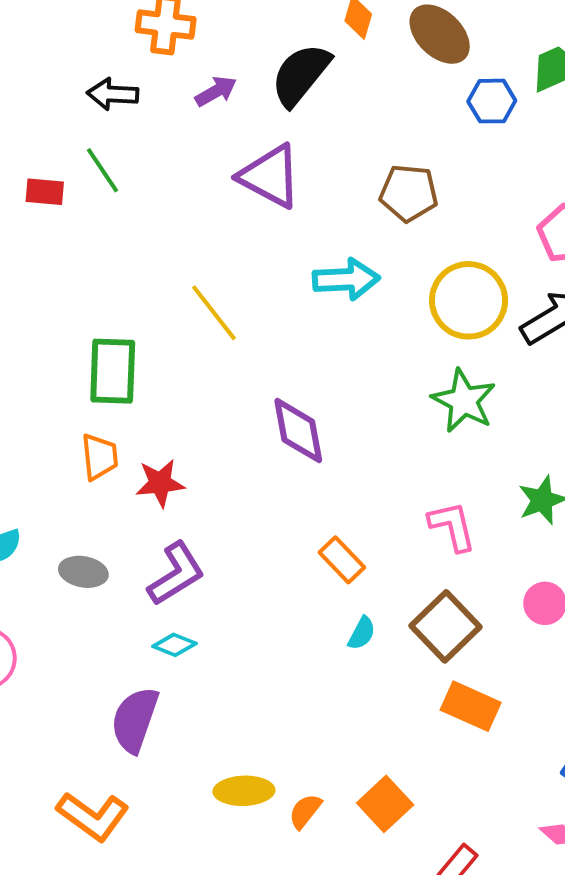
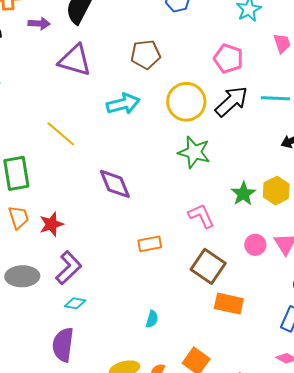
purple arrow: (216, 91) -> (39, 23), turned 45
orange rectangle: (342, 560) -> (150, 244), turned -45
gray ellipse: (83, 572) -> (22, 276), size x1.4
cyan semicircle: (362, 633) -> (152, 319), moved

